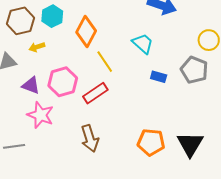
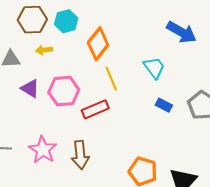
pink star: (40, 115) -> (43, 150), moved

